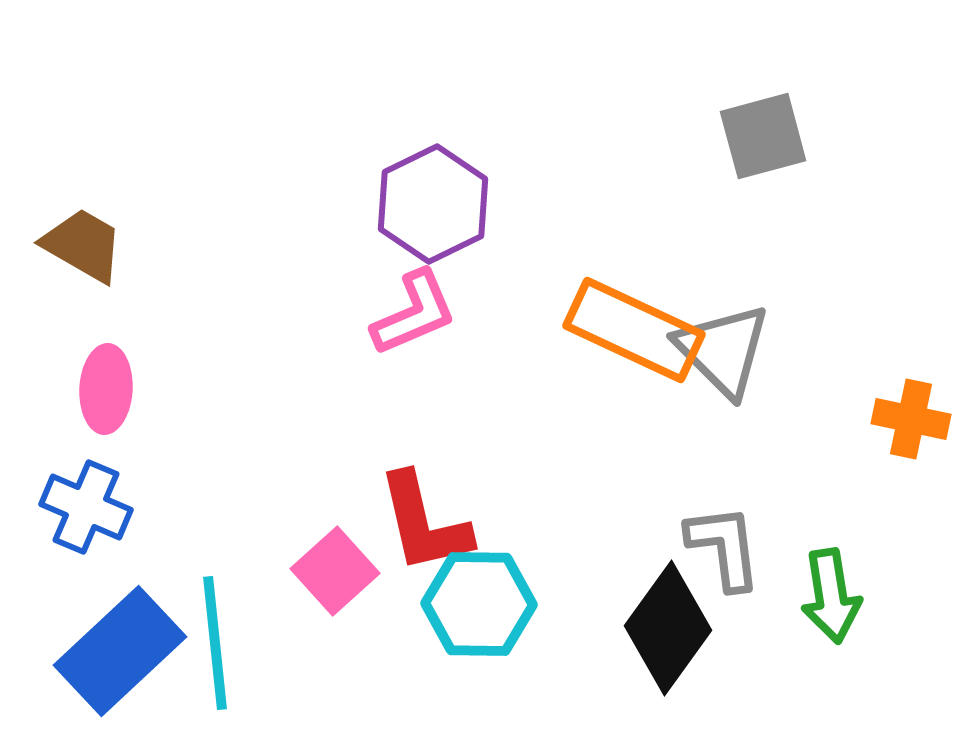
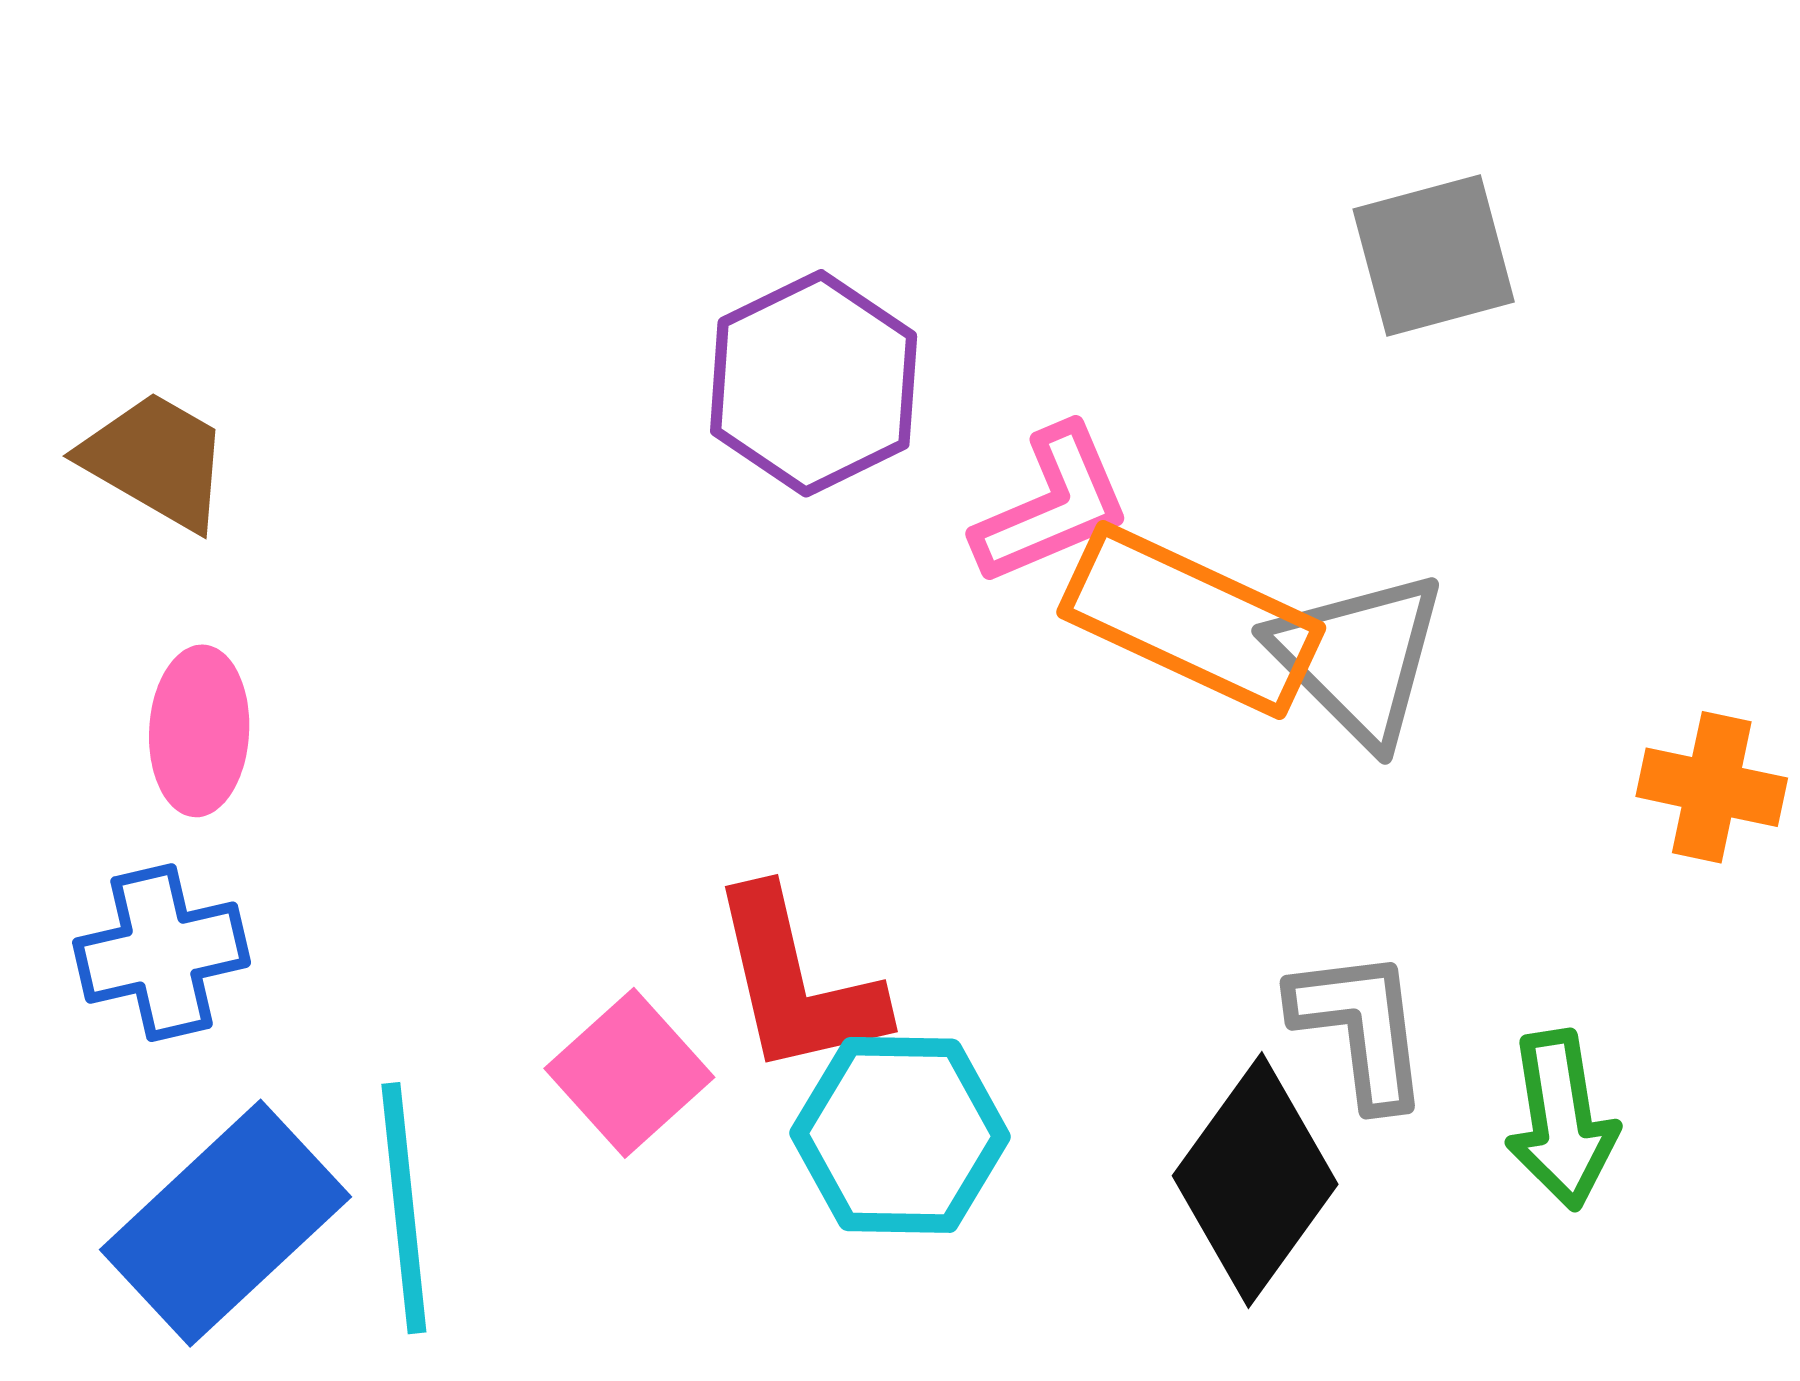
pink L-shape: (414, 313) -> (1052, 505), moved
blue cross: (86, 507) -> (162, 953), turned -36

